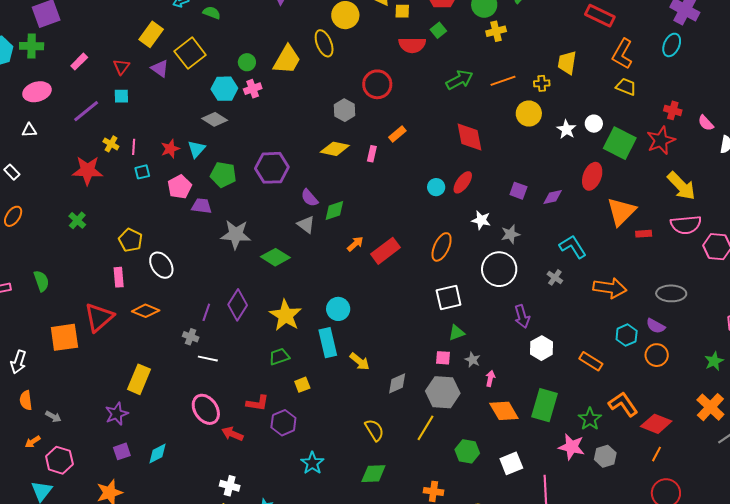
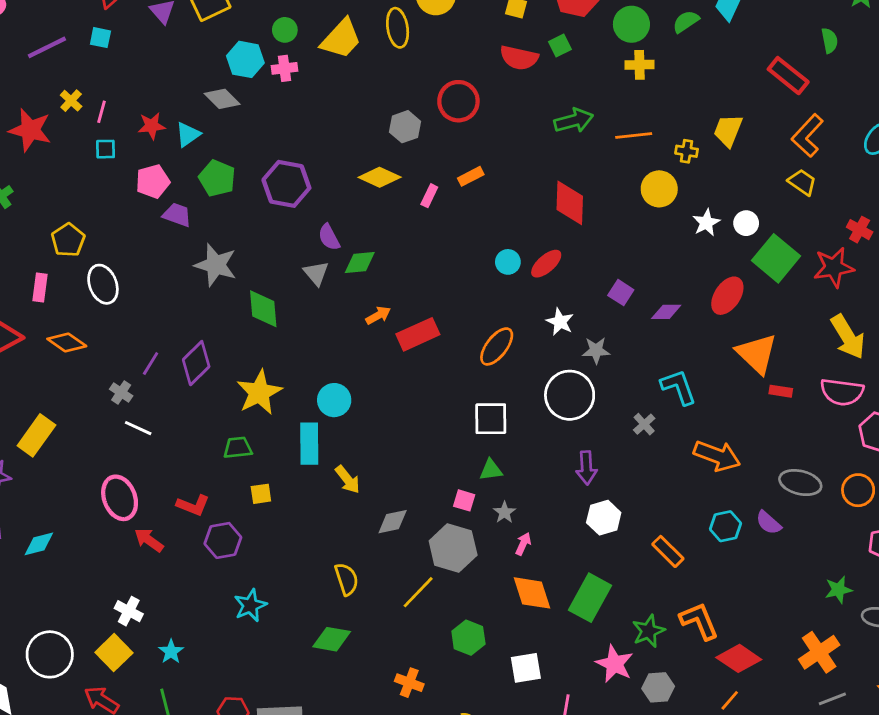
orange triangle: (621, 212) -> (757, 354), turned -44
green diamond: (275, 257) -> (263, 309), turned 40
orange circle: (657, 355) -> (858, 490), moved

